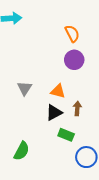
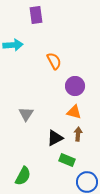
orange semicircle: (72, 33) -> (54, 61), moved
orange triangle: (58, 91) -> (74, 112), moved

